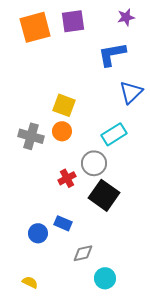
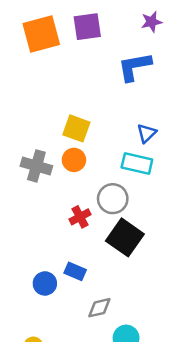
blue triangle: (131, 92) -> (147, 133), moved, size x0.7
cyan rectangle: (114, 134) -> (137, 164), turned 45

